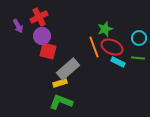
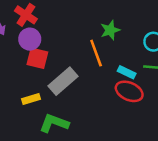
red cross: (39, 17) -> (26, 15), turned -30
red ellipse: (112, 47) -> (129, 91), moved
yellow rectangle: (60, 83) -> (31, 99), moved

